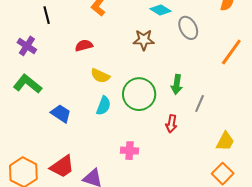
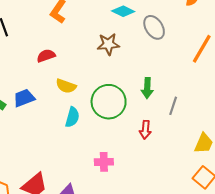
blue trapezoid: (61, 114) -> (24, 98), moved, turned -50

